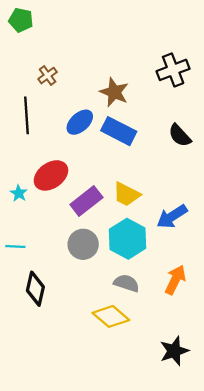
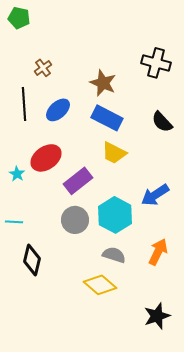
black cross: (173, 70) -> (156, 63), turned 36
blue ellipse: (80, 122) -> (58, 110), moved
yellow trapezoid: (126, 194) -> (114, 153), moved

